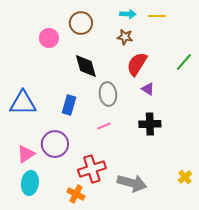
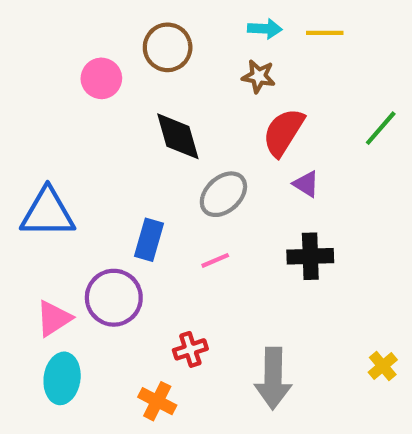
gray ellipse: (108, 94) -> (223, 194), turned 55
blue rectangle: (69, 105) -> (149, 240), moved
red cross: (92, 169) -> (190, 349), size x0.6
gray arrow: (132, 183) -> (273, 378), turned 76

